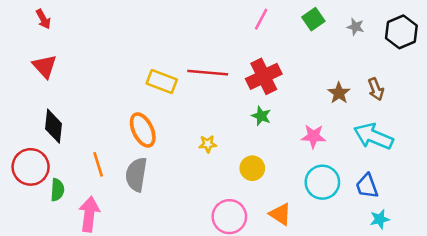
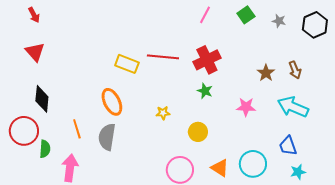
cyan circle: (322, 182) -> (253, 164), moved

